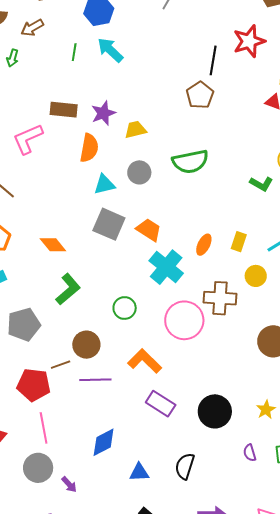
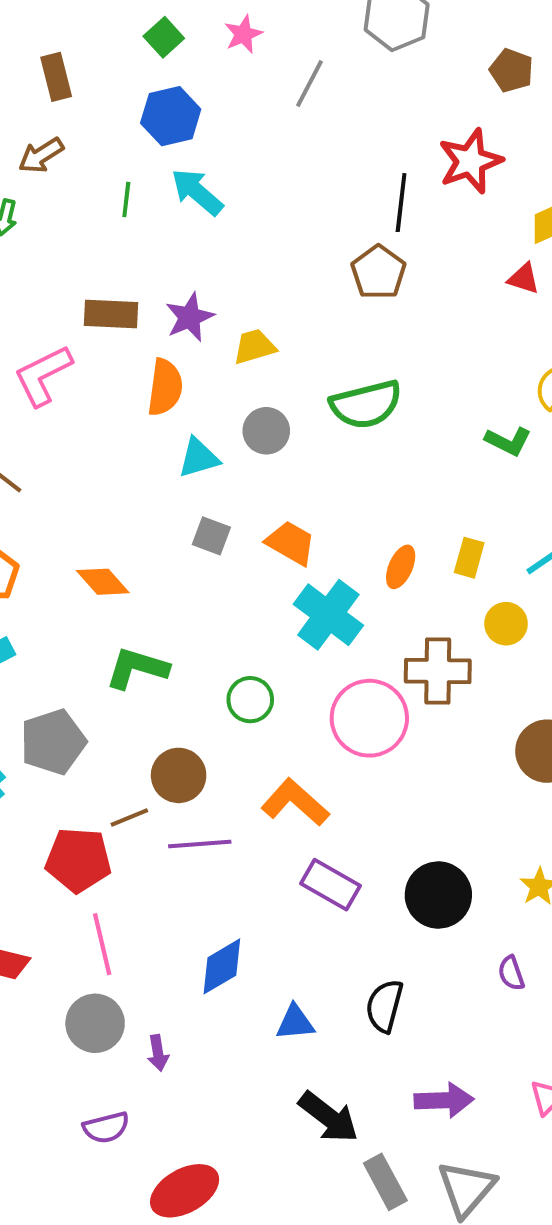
gray square: (109, 224) -> (211, 536), size x0.6
green L-shape: (68, 289) -> (137, 668), turned -120
purple arrow: (69, 484) -> (158, 1053), turned 36

